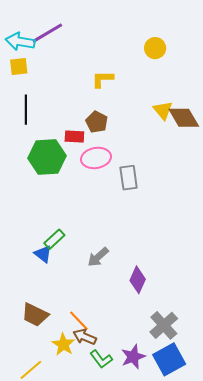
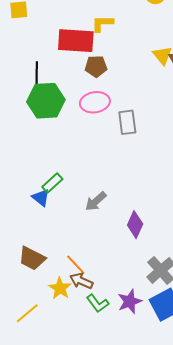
black line: (26, 110) -> (37, 76), moved
brown pentagon: (97, 122) -> (96, 66), turned -30
red rectangle: (74, 137) -> (76, 41), moved, size x1.8

